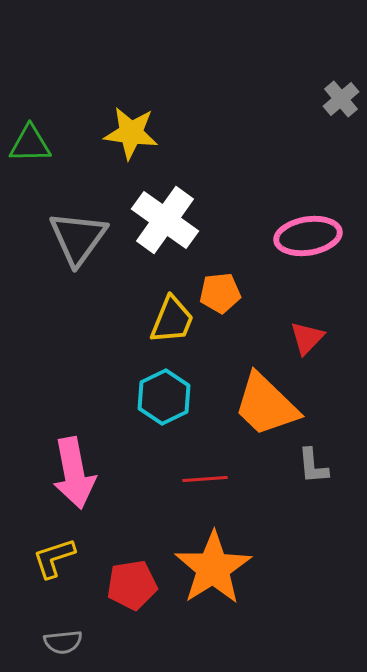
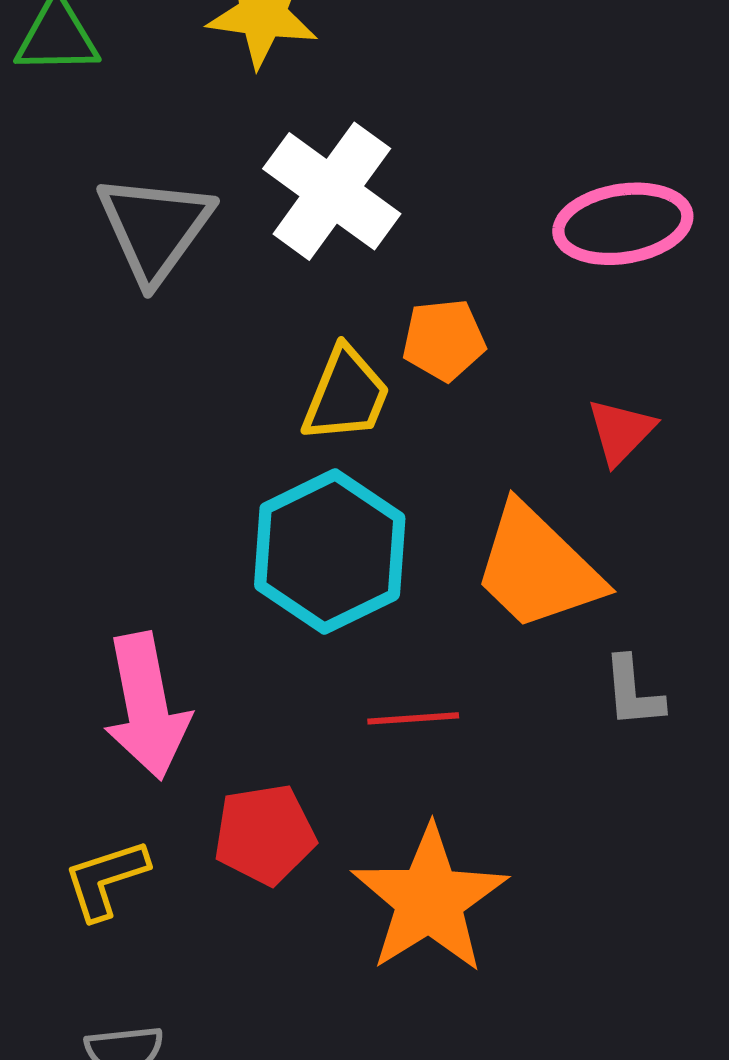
cyan hexagon: (164, 397) -> (330, 552), size x1.4
red pentagon: (132, 585) -> (265, 834), moved

